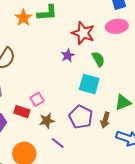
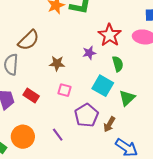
pink square: (37, 99) -> (64, 90), moved, turned 32
green triangle: (123, 102) -> (127, 98), moved, turned -36
brown star: (47, 121) -> (57, 63), moved

